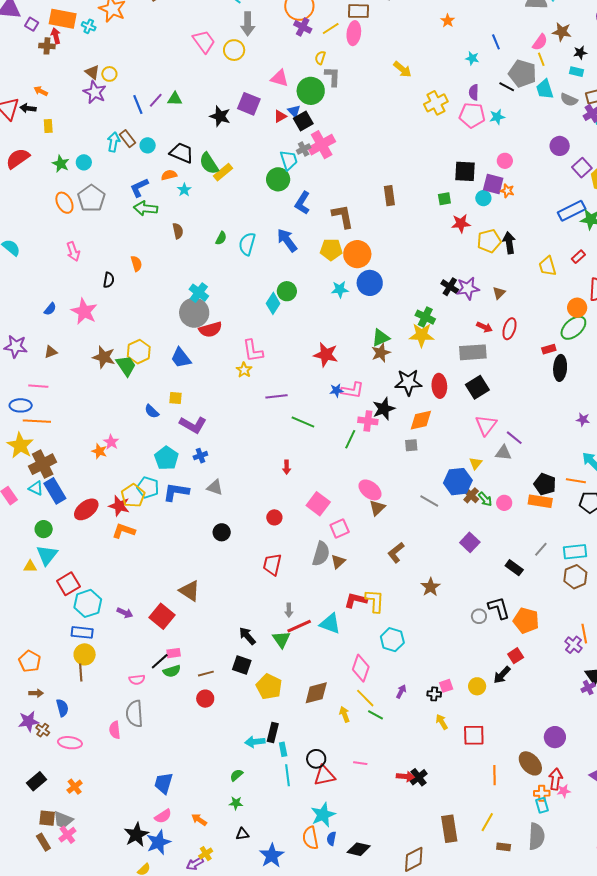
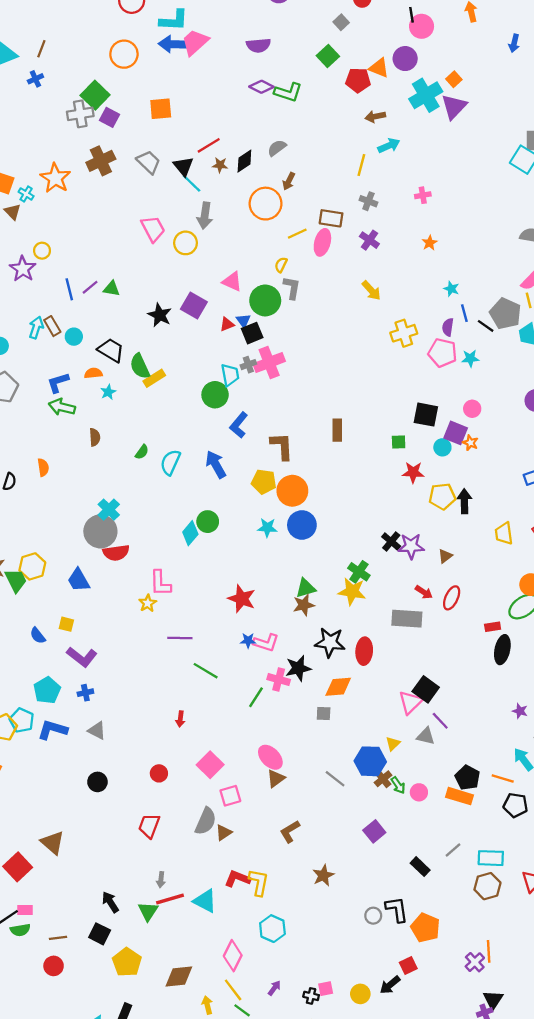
purple cross: (303, 27) -> (369, 240), moved
blue line: (496, 42) -> (464, 313), moved
brown triangle: (92, 72) -> (13, 212), moved
black square: (477, 387) -> (426, 689), moved, turned -30

